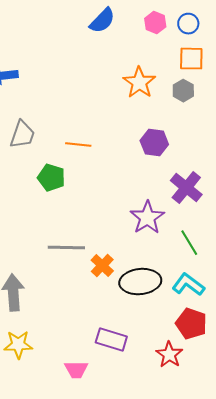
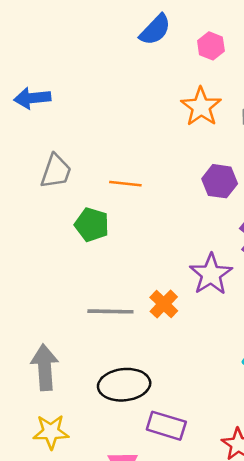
pink hexagon: (155, 23) -> (211, 46), moved
orange cross: (102, 266) -> (164, 304), moved
black ellipse: (140, 282) -> (124, 385), moved

